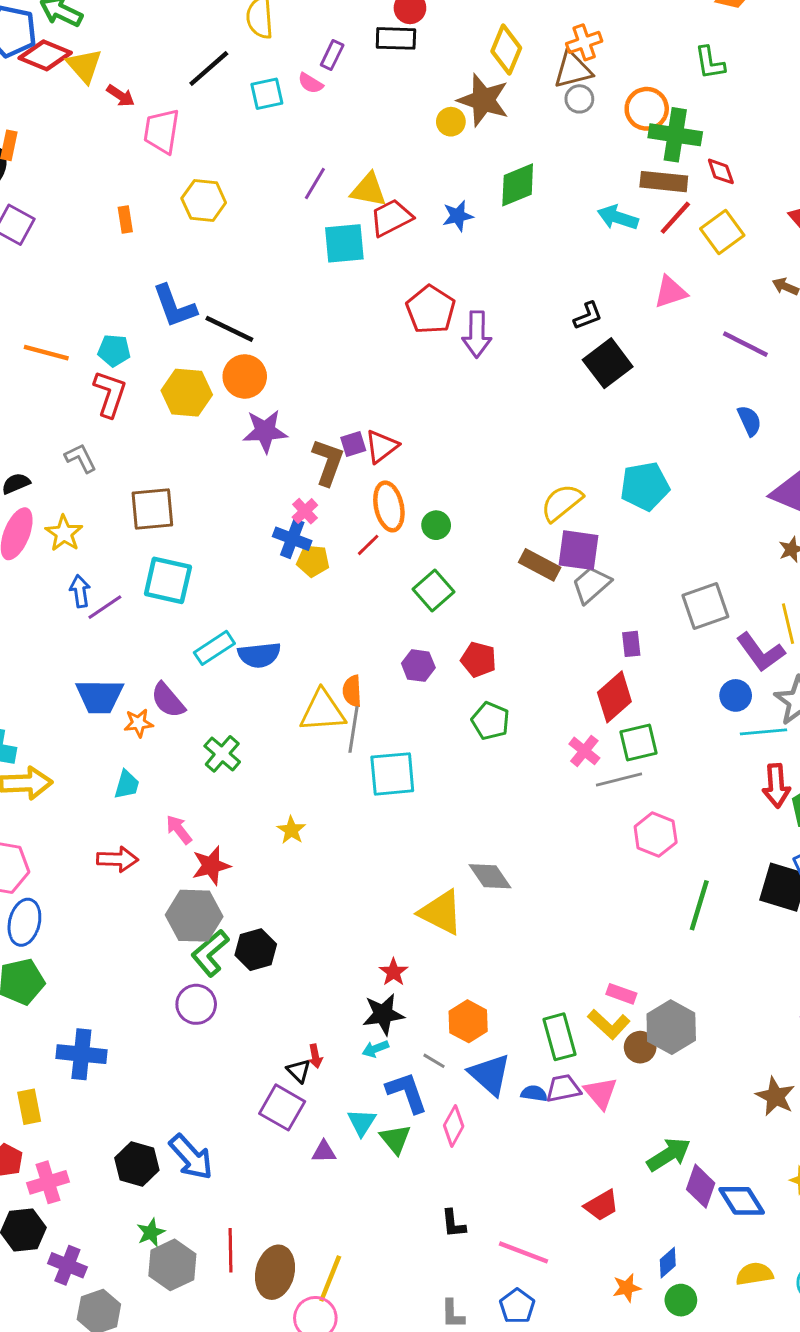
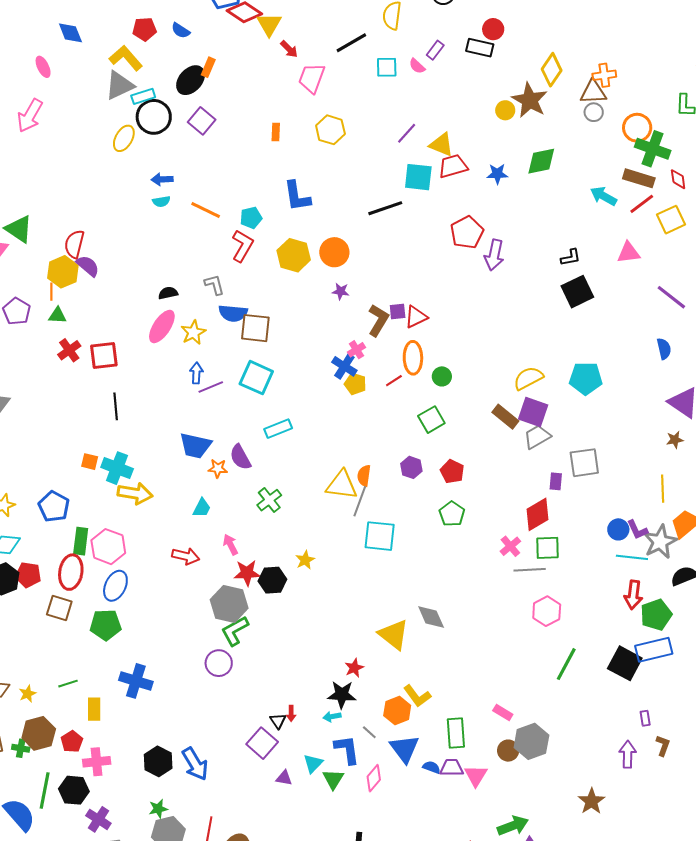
black line: (229, 329) -> (385, 208), moved, turned -56
cyan pentagon: (114, 351) -> (251, 218), turned -30
purple star: (265, 431) -> (341, 291), size x0.6
gray square: (705, 606) -> (584, 463), moved
purple L-shape: (761, 652) -> (637, 530), moved, size x0.7
blue semicircle: (259, 655) -> (233, 313), moved
black hexagon: (256, 950) -> (272, 580), moved
yellow L-shape: (609, 1024) -> (417, 696), moved

